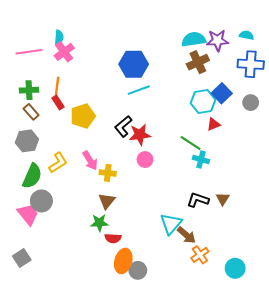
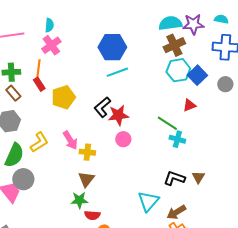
cyan semicircle: (59, 37) -> (49, 25), moved
pink cross: (64, 52) -> (51, 45), moved
cyan hexagon: (203, 102) -> (178, 70), moved
brown arrow: (186, 235) -> (176, 212), moved, turned 108

